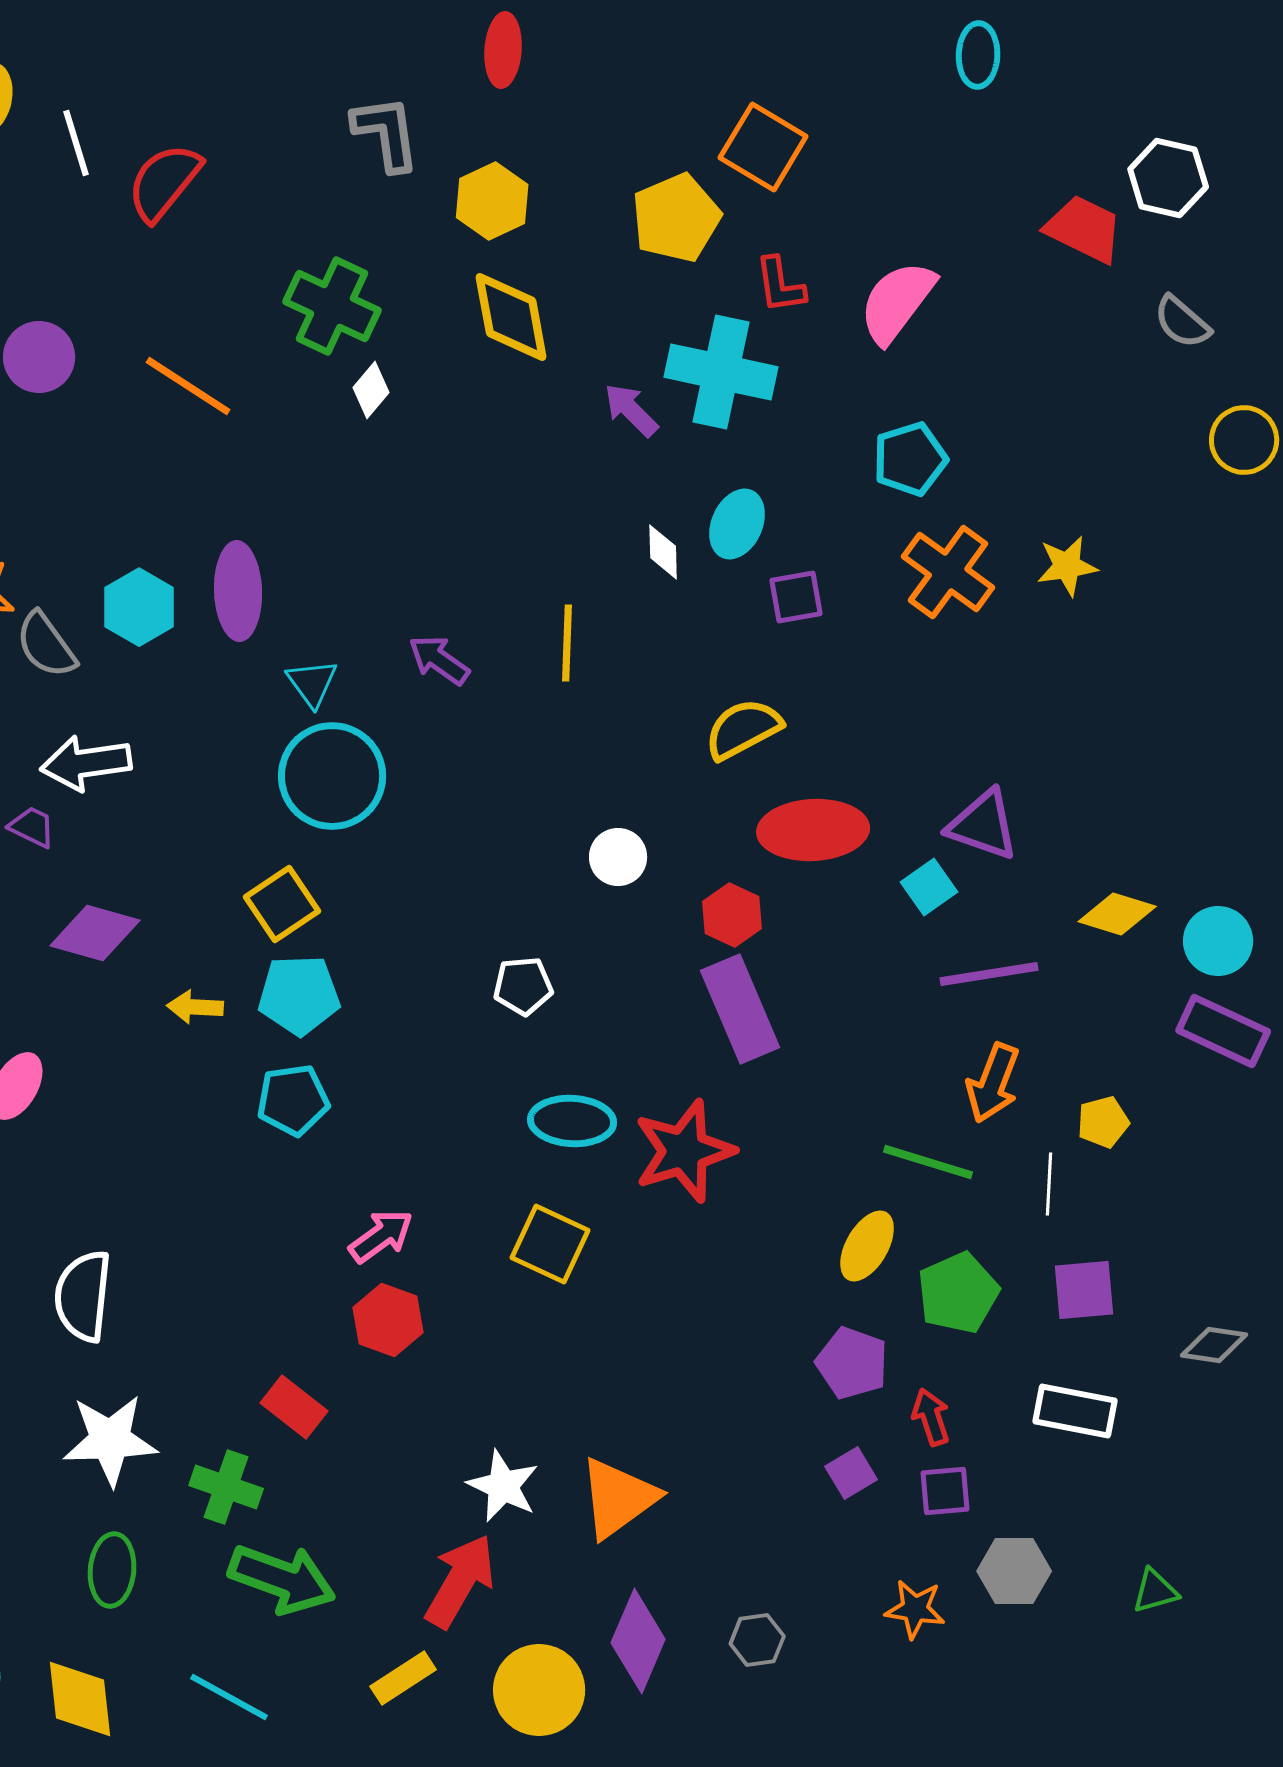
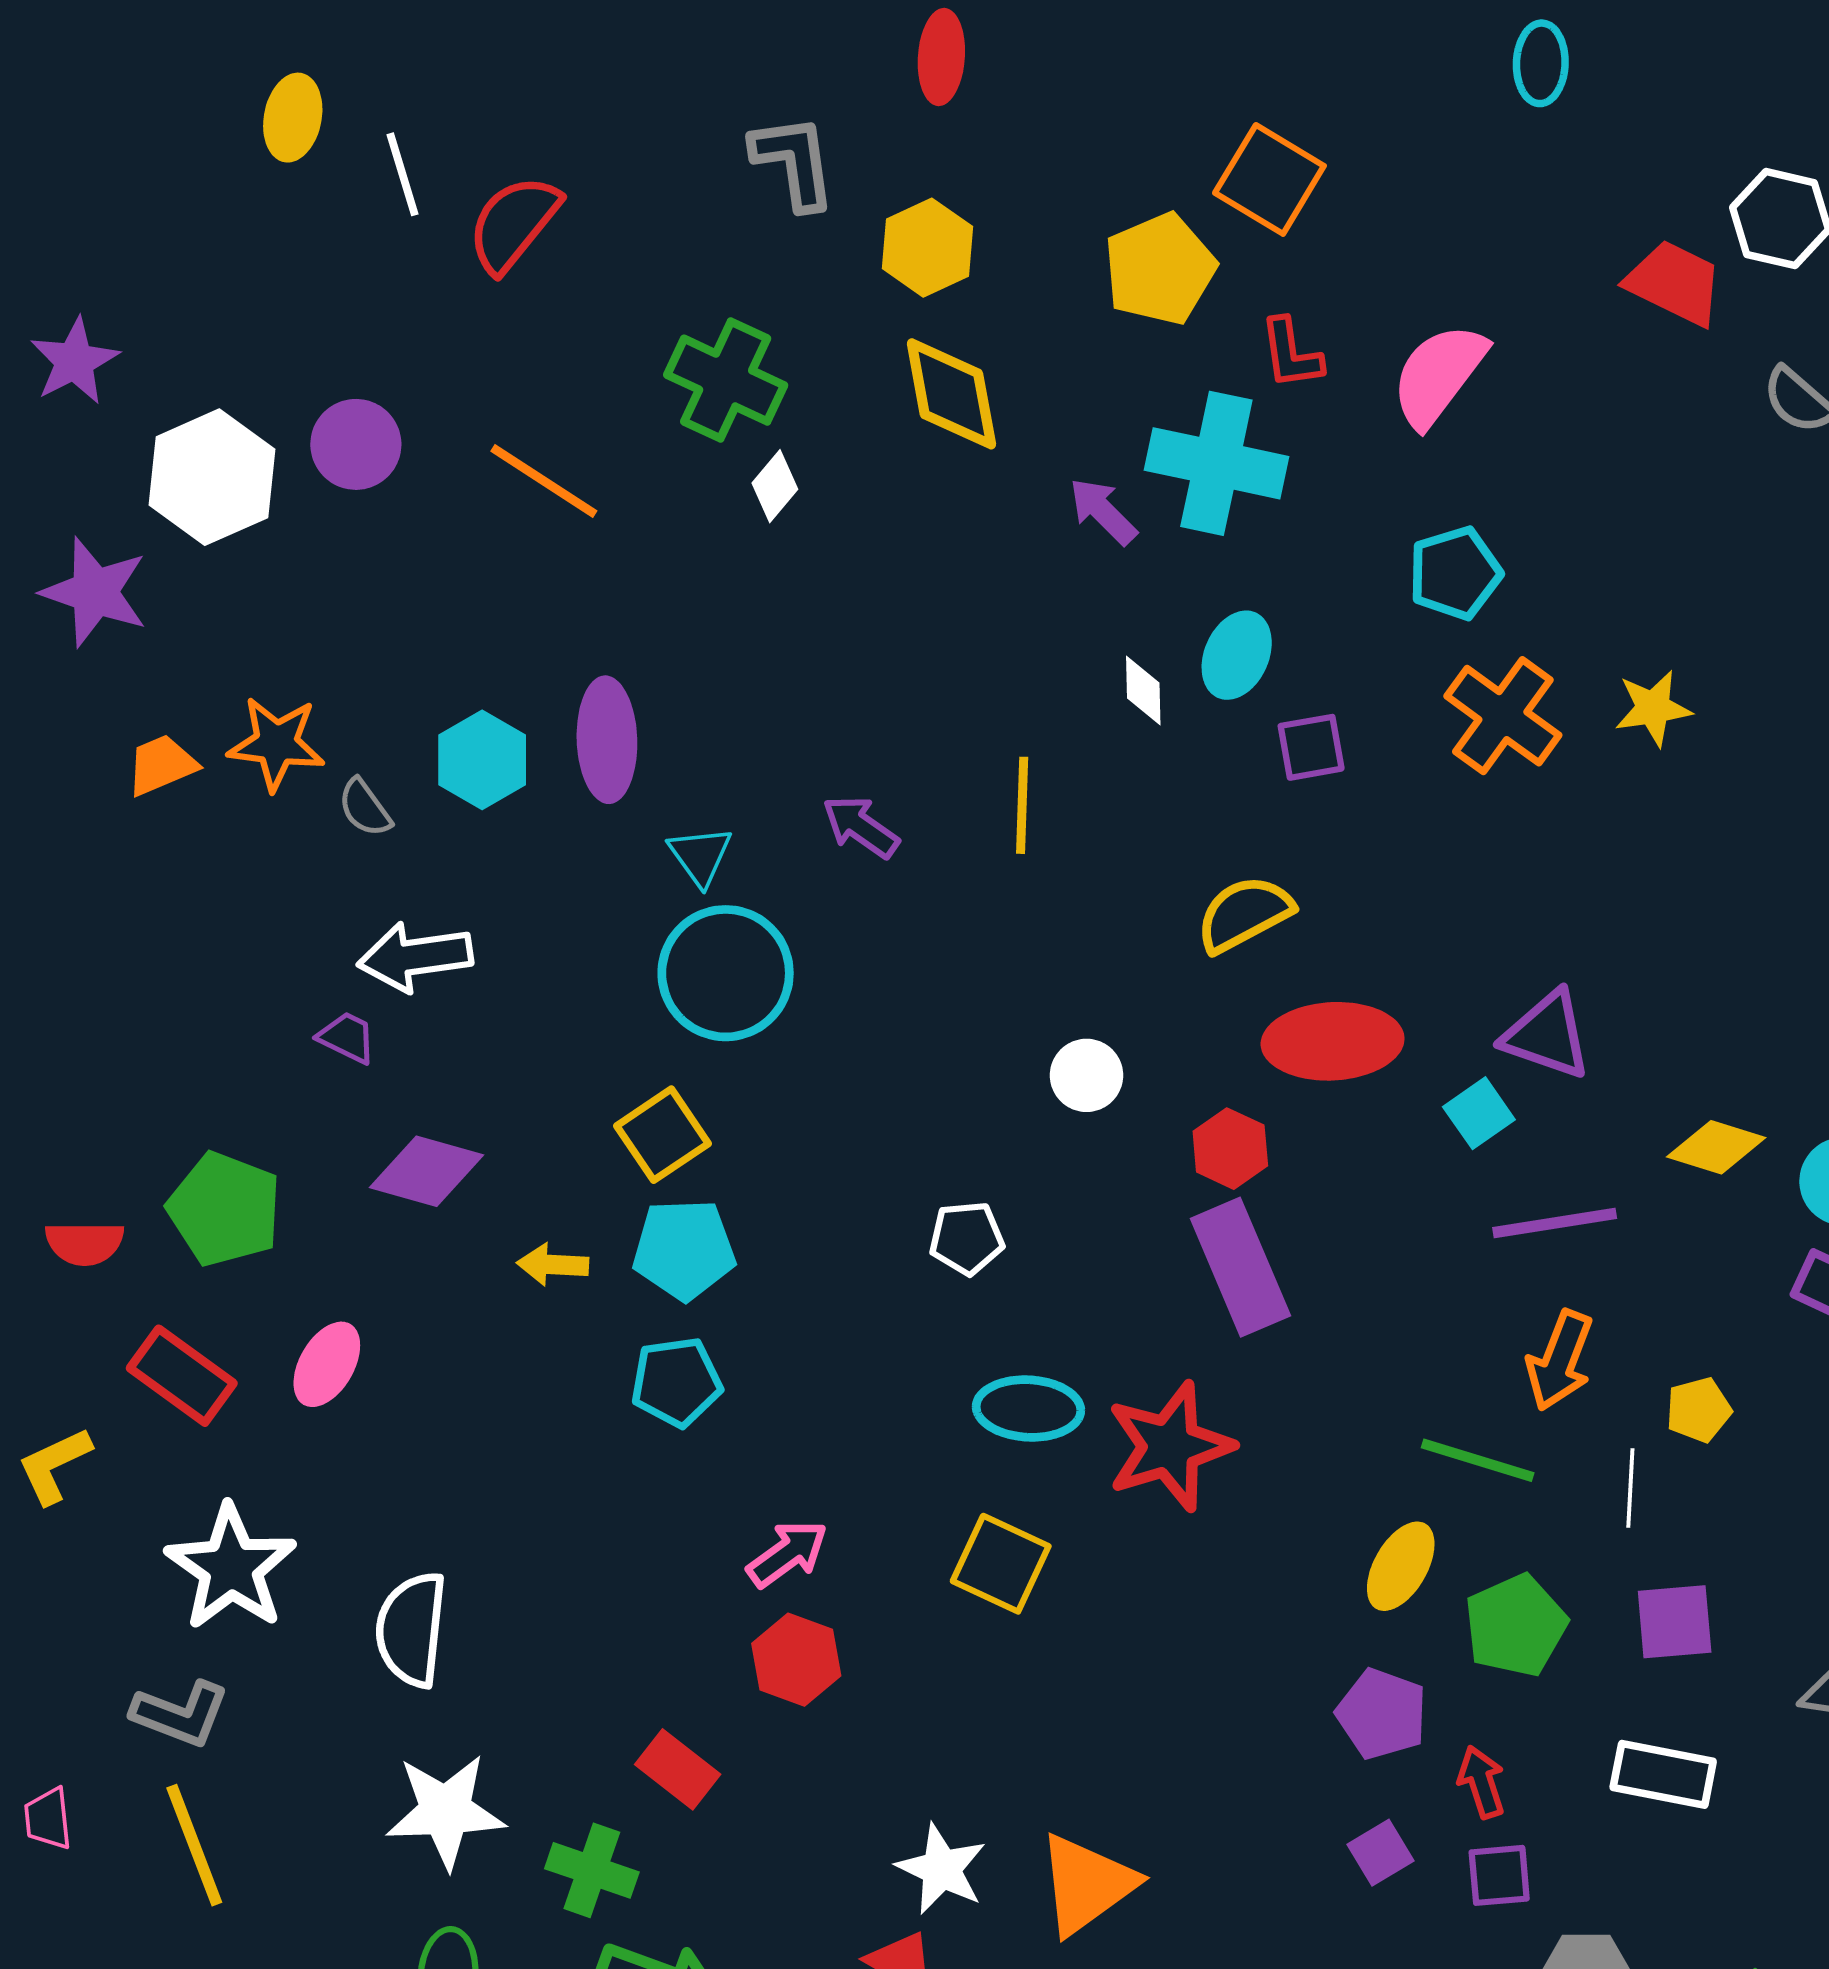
gray semicircle: (46, 645) -> (365, 808), size x0.7

